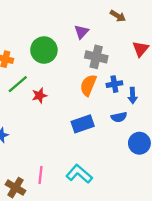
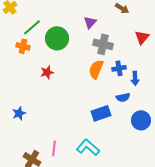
green line: (18, 84) -> (32, 27), moved
red star: (39, 95) -> (47, 72), moved
blue rectangle: (83, 124) -> (101, 113), moved

